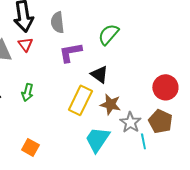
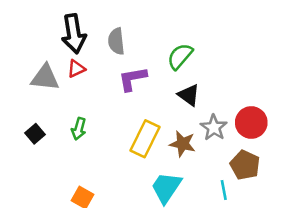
red triangle: (25, 44) -> (76, 69), turned 42
black triangle: (99, 74) -> (189, 95), moved
gray star: (130, 122) -> (214, 128), moved

